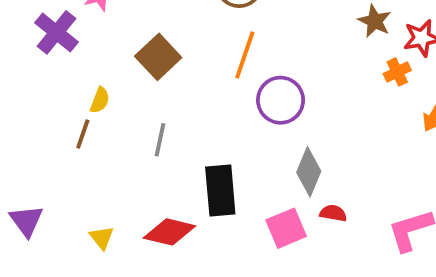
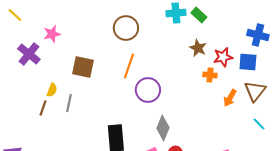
brown square: (158, 57) -> (83, 67), turned -35
orange cross: (397, 72) -> (210, 75), turned 32
gray line: (160, 140) -> (69, 103), moved

